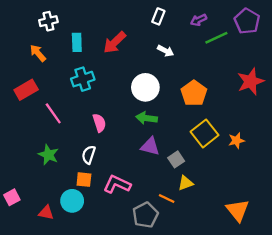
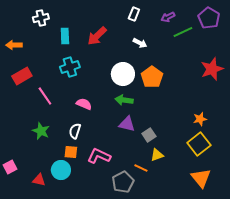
orange arrow: (38, 53) -> (14, 45), moved, turned -49
orange pentagon: (194, 93) -> (152, 77), moved
pink semicircle: (99, 123) -> (84, 104), turned -49
yellow square: (204, 133) -> (199, 144), moved

